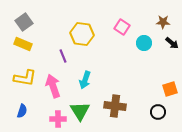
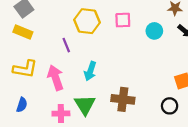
pink square: (122, 27) -> (123, 20), moved, turned -35

